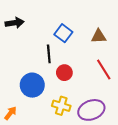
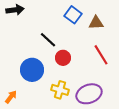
blue square: (63, 33) -> (73, 15), moved
black line: (49, 54) -> (48, 40), turned -42

